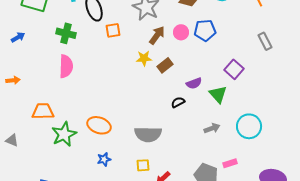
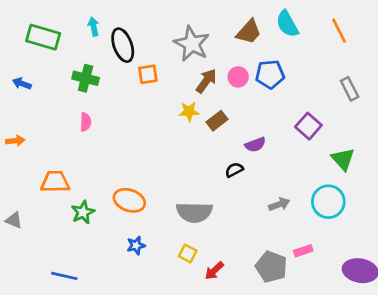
blue arrow: (18, 37) -> (22, 84), turned -128
pink semicircle: (66, 66) -> (86, 122), size x0.6
green triangle: (218, 94) -> (343, 159), moved
green star: (64, 134) -> (83, 212), size x0.7
yellow square: (143, 165) -> (188, 253), turned 32

